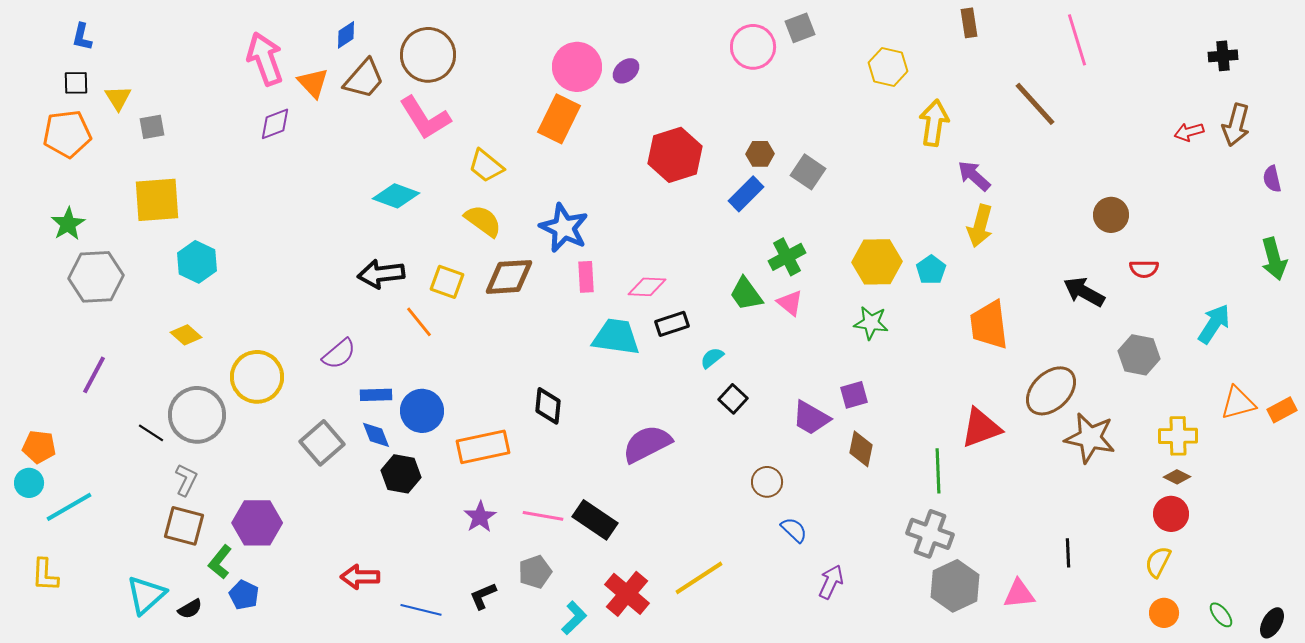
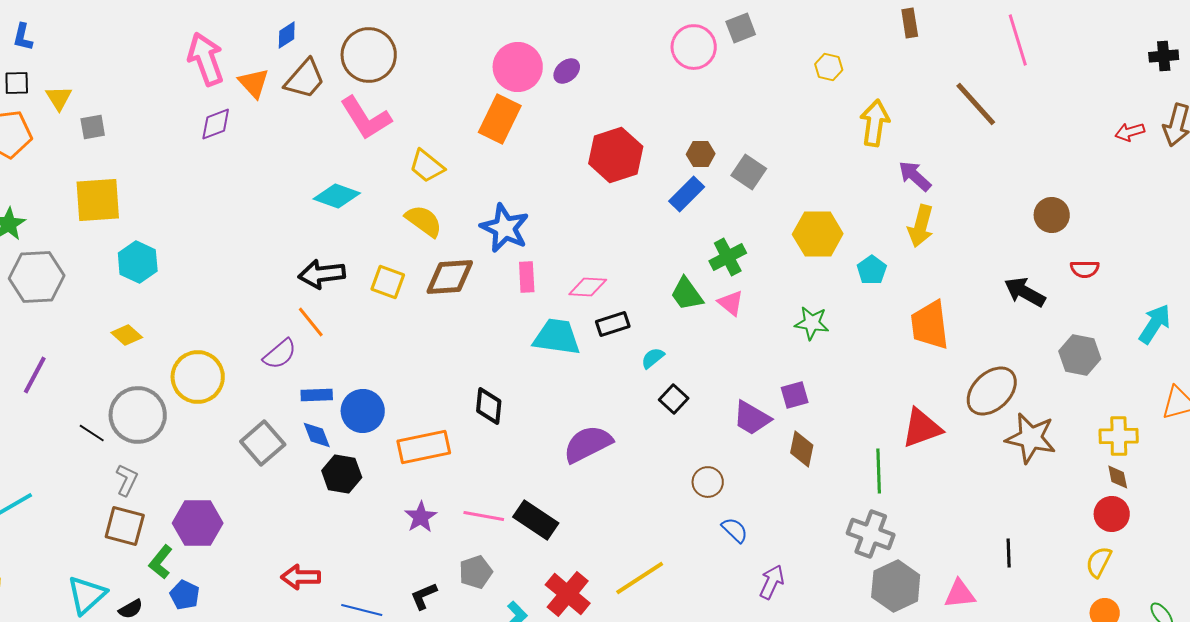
yellow hexagon: (888, 67) -> (829, 67), size x0.7
yellow hexagon: (877, 262) -> (818, 234), moved
orange line: (419, 322) -> (311, 322), moved
brown diamond: (1177, 477) -> (1118, 477), turned 52

